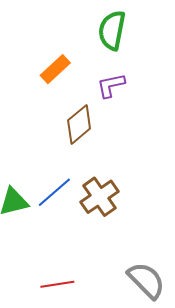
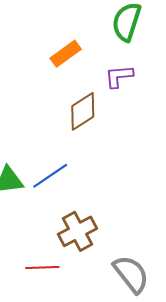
brown cross: (99, 197) -> (78, 231), moved

